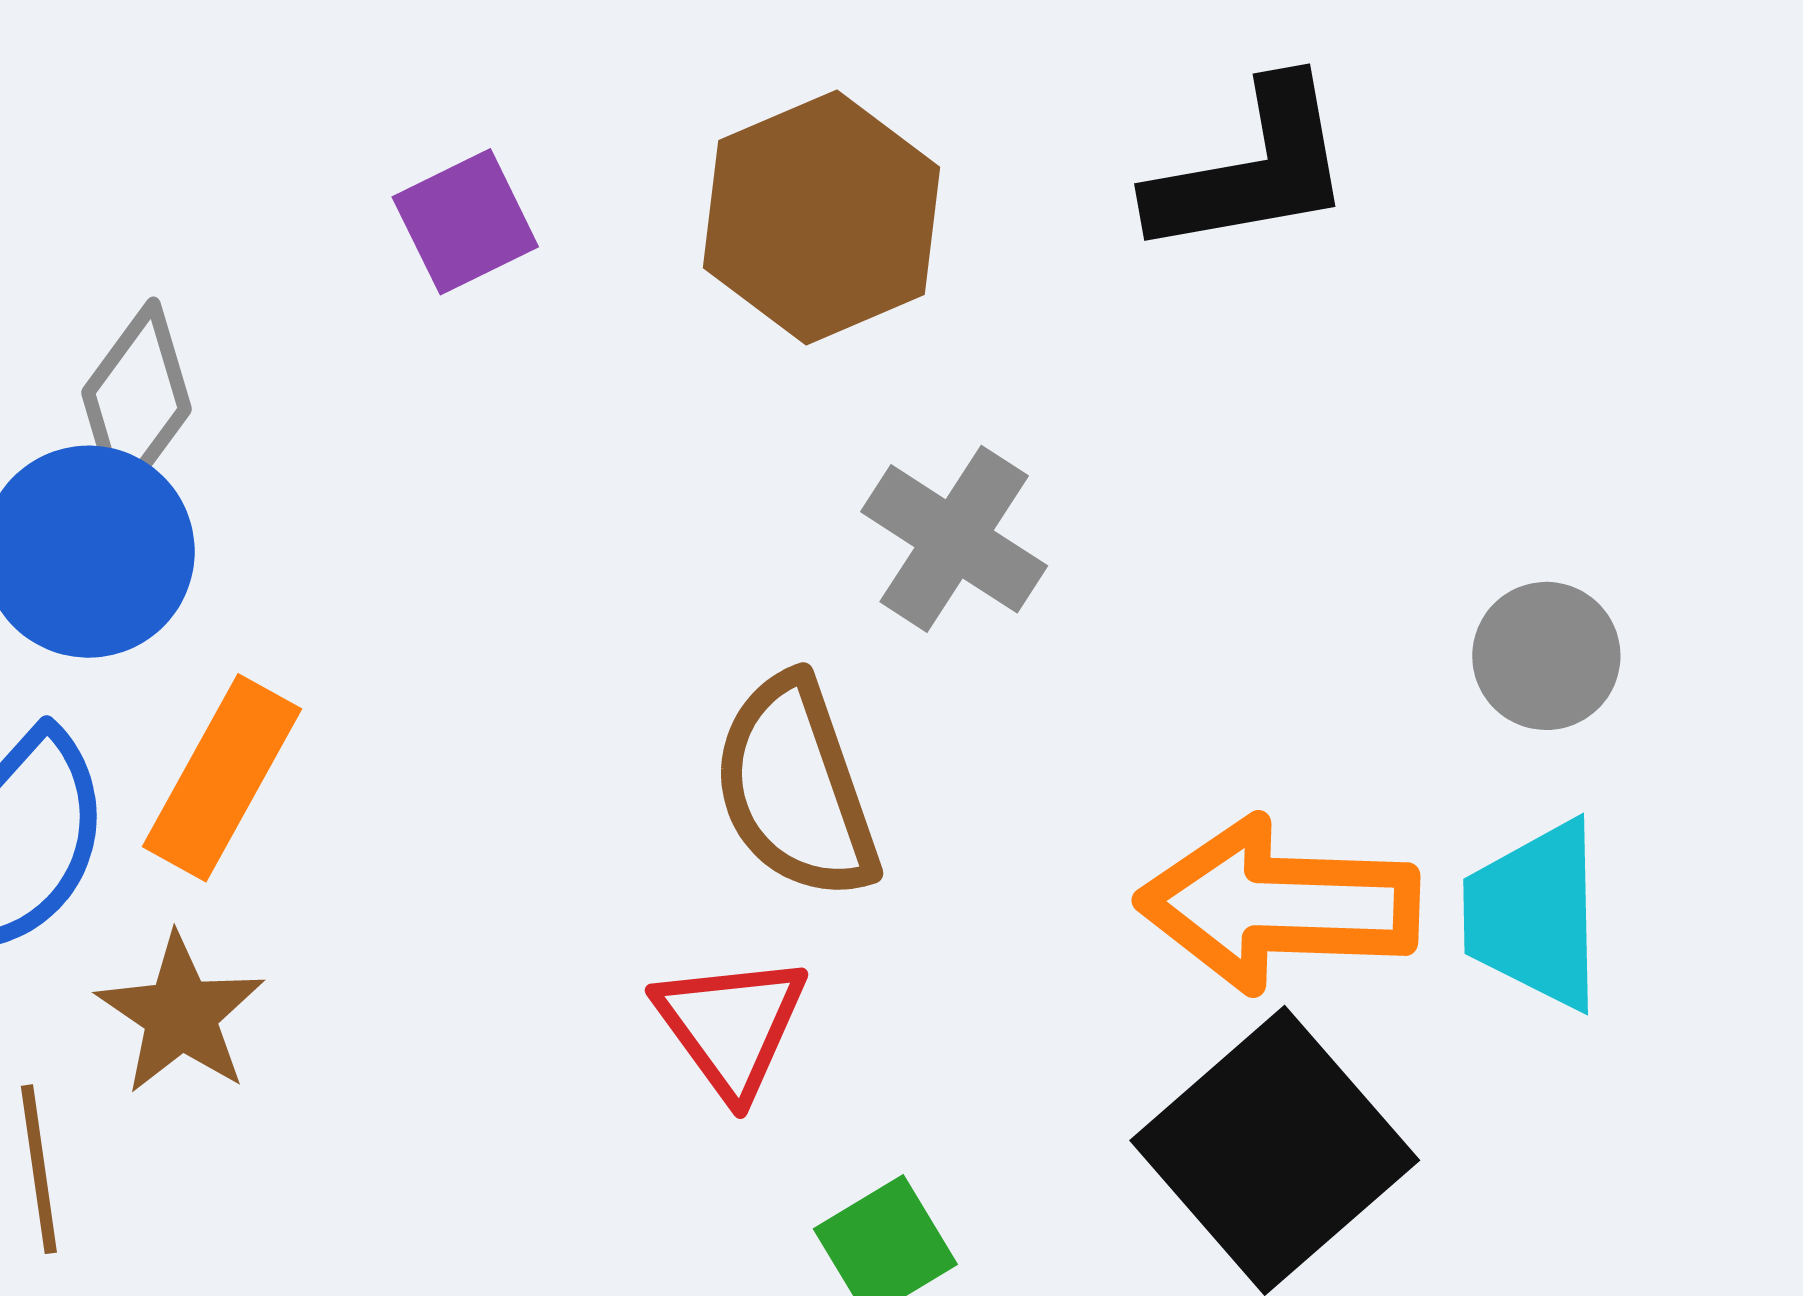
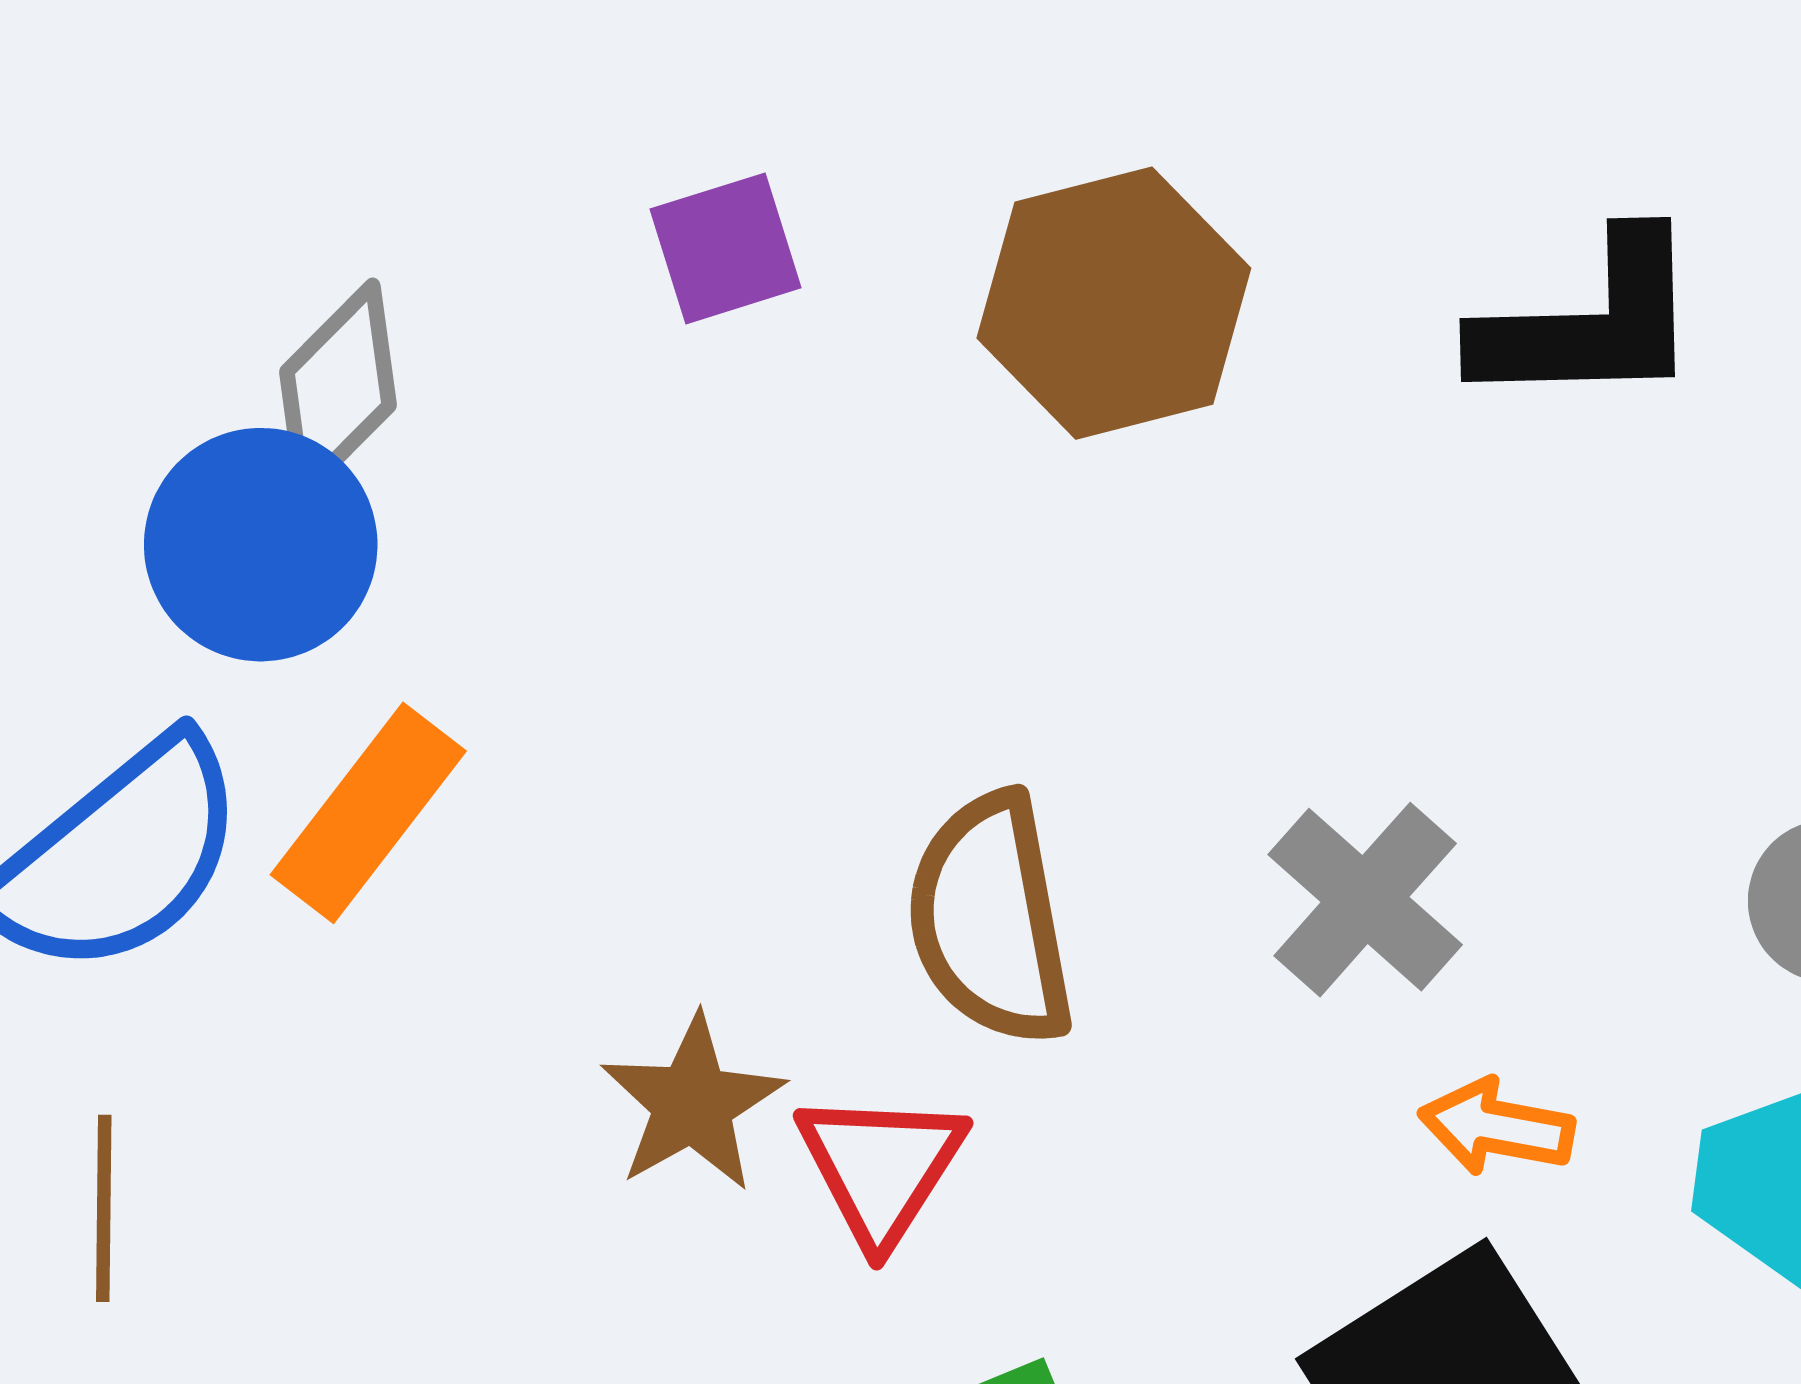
gray cross: (954, 539) -> (1365, 900), moved
orange arrow: (1278, 905) -> (1496, 1127), size x0.5
brown star: (181, 1014) -> (693, 1103), moved

